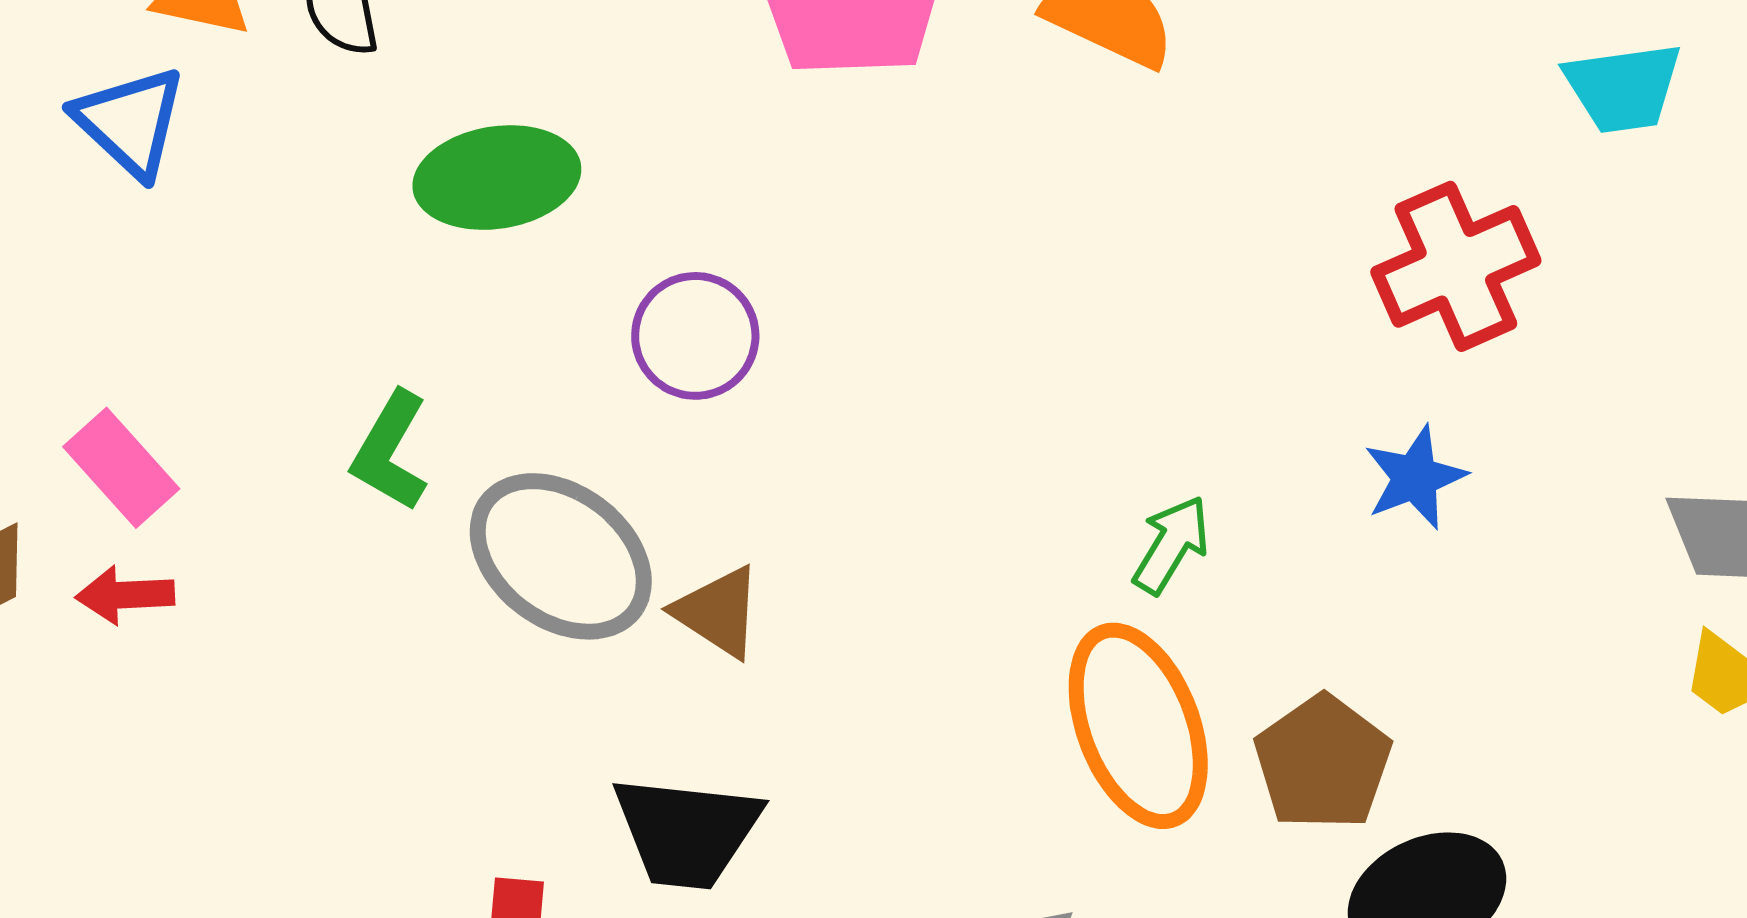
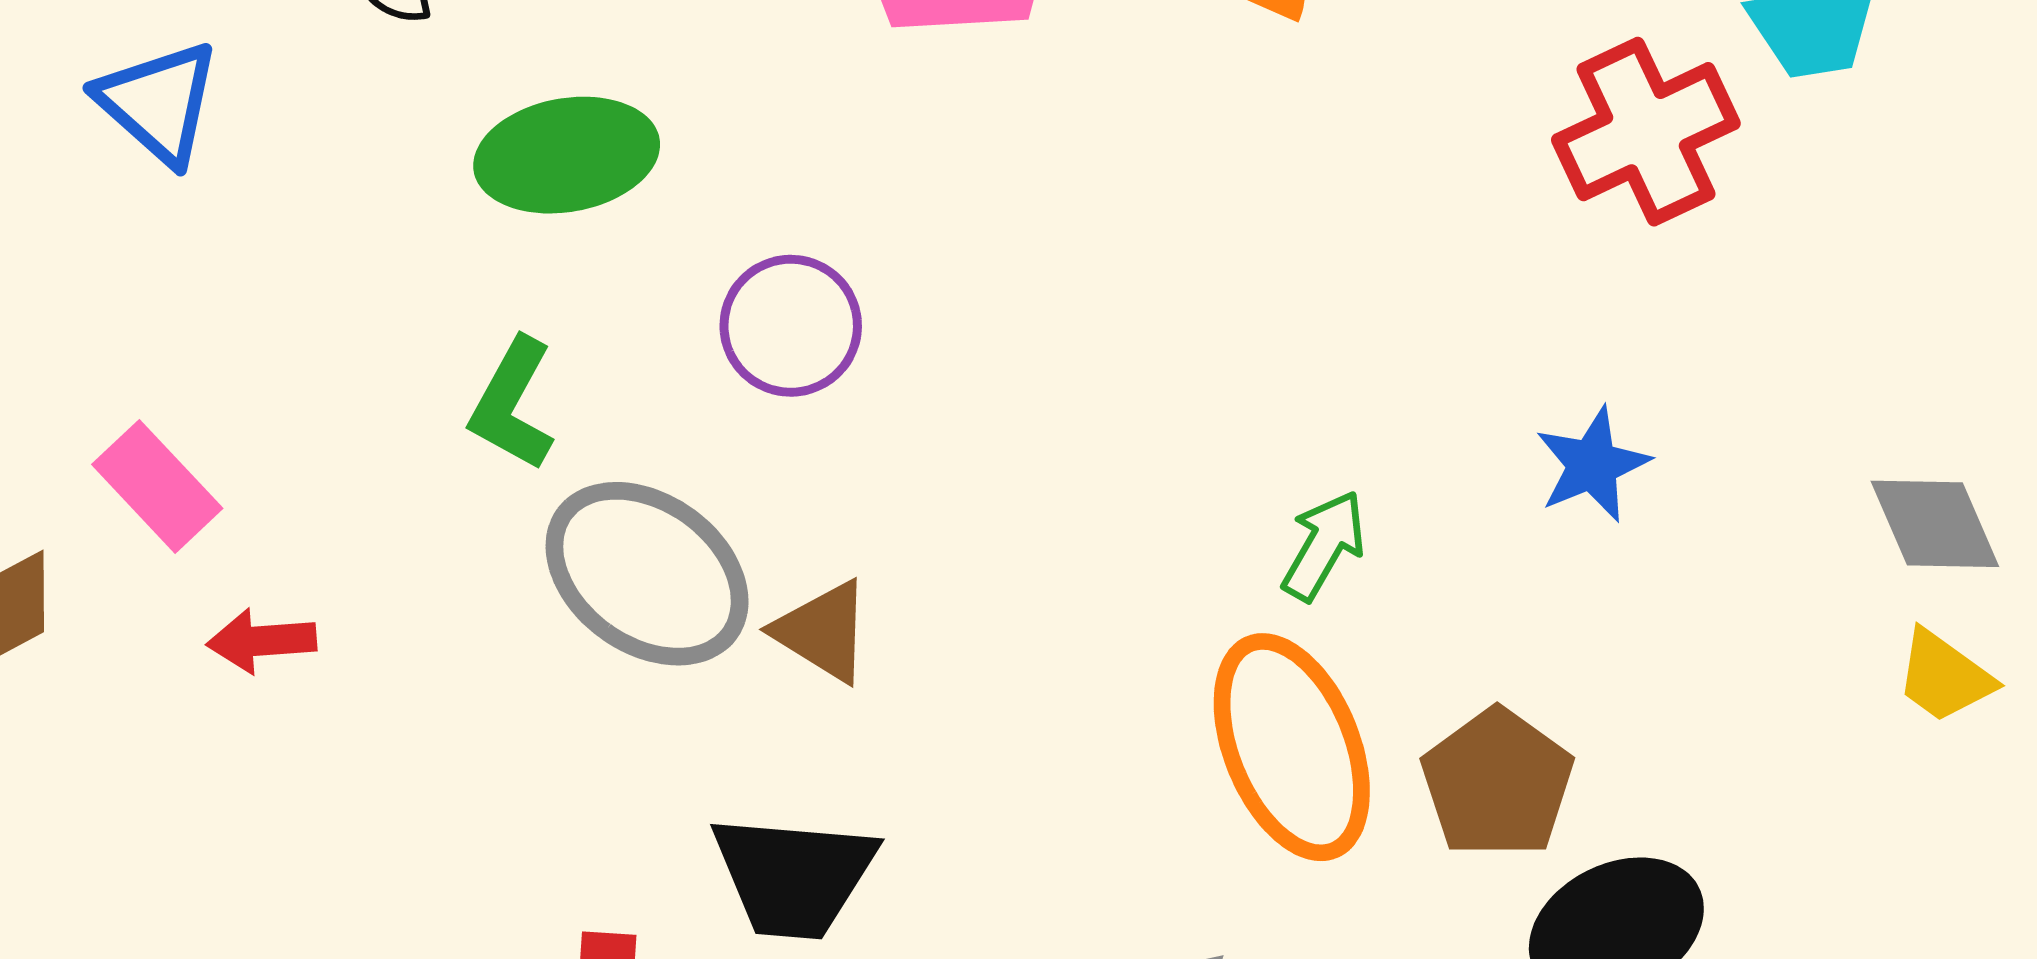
red cross: (1456, 266) -> (1646, 132), moved
green L-shape: (390, 451) -> (512, 404), moved
red arrow: (125, 595) -> (262, 641), moved

